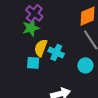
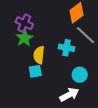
cyan cross: (56, 52) -> (66, 48), moved
cyan circle: (85, 65) -> (80, 75), moved

